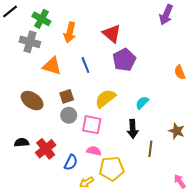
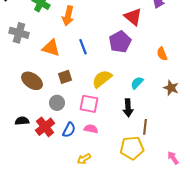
red triangle: (112, 34) -> (133, 17), moved
gray cross: (30, 42) -> (19, 33), moved
orange semicircle: (180, 72) -> (162, 54), moved
gray circle: (69, 115) -> (57, 103), moved
brown star: (177, 131) -> (171, 88), moved
blue semicircle: (71, 162) -> (69, 130), moved
yellow pentagon: (112, 169) -> (132, 148), moved

